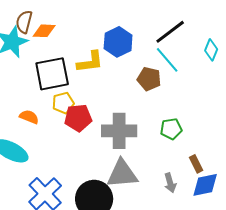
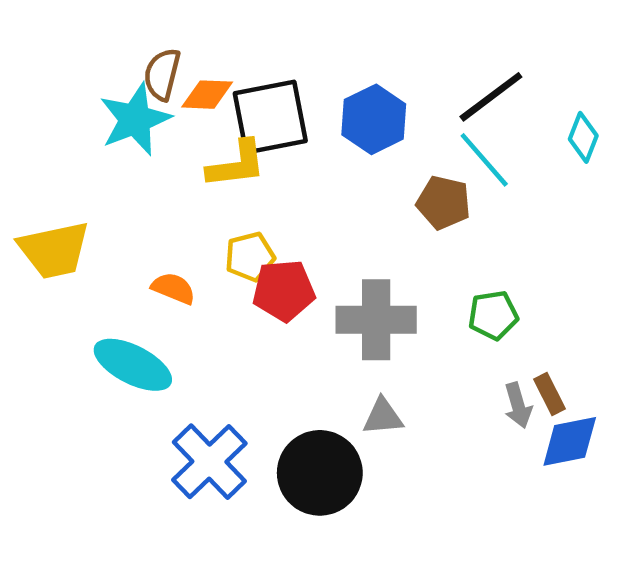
yellow L-shape: (90, 62) -> (236, 164), moved
black square: (52, 74) -> (270, 117), moved
gray triangle: (122, 174) -> (383, 417), size x0.6
gray arrow: (170, 183) -> (518, 405), moved

